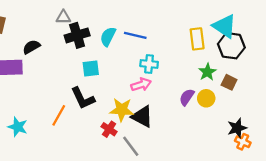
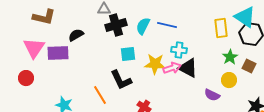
purple semicircle: (187, 97) -> (212, 95), moved, turned -98
yellow star: (122, 110) -> (155, 64), moved
orange line: (59, 115) -> (100, 95), turned -60
black triangle: (142, 117) -> (188, 68), moved

